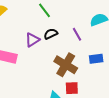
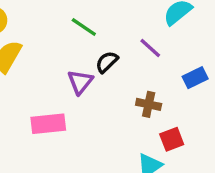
brown cross: (66, 65) -> (149, 104), size x0.6

